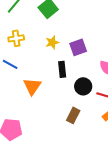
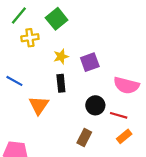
yellow cross: (16, 38) -> (30, 38), moved
black rectangle: (62, 69) -> (61, 83), moved

